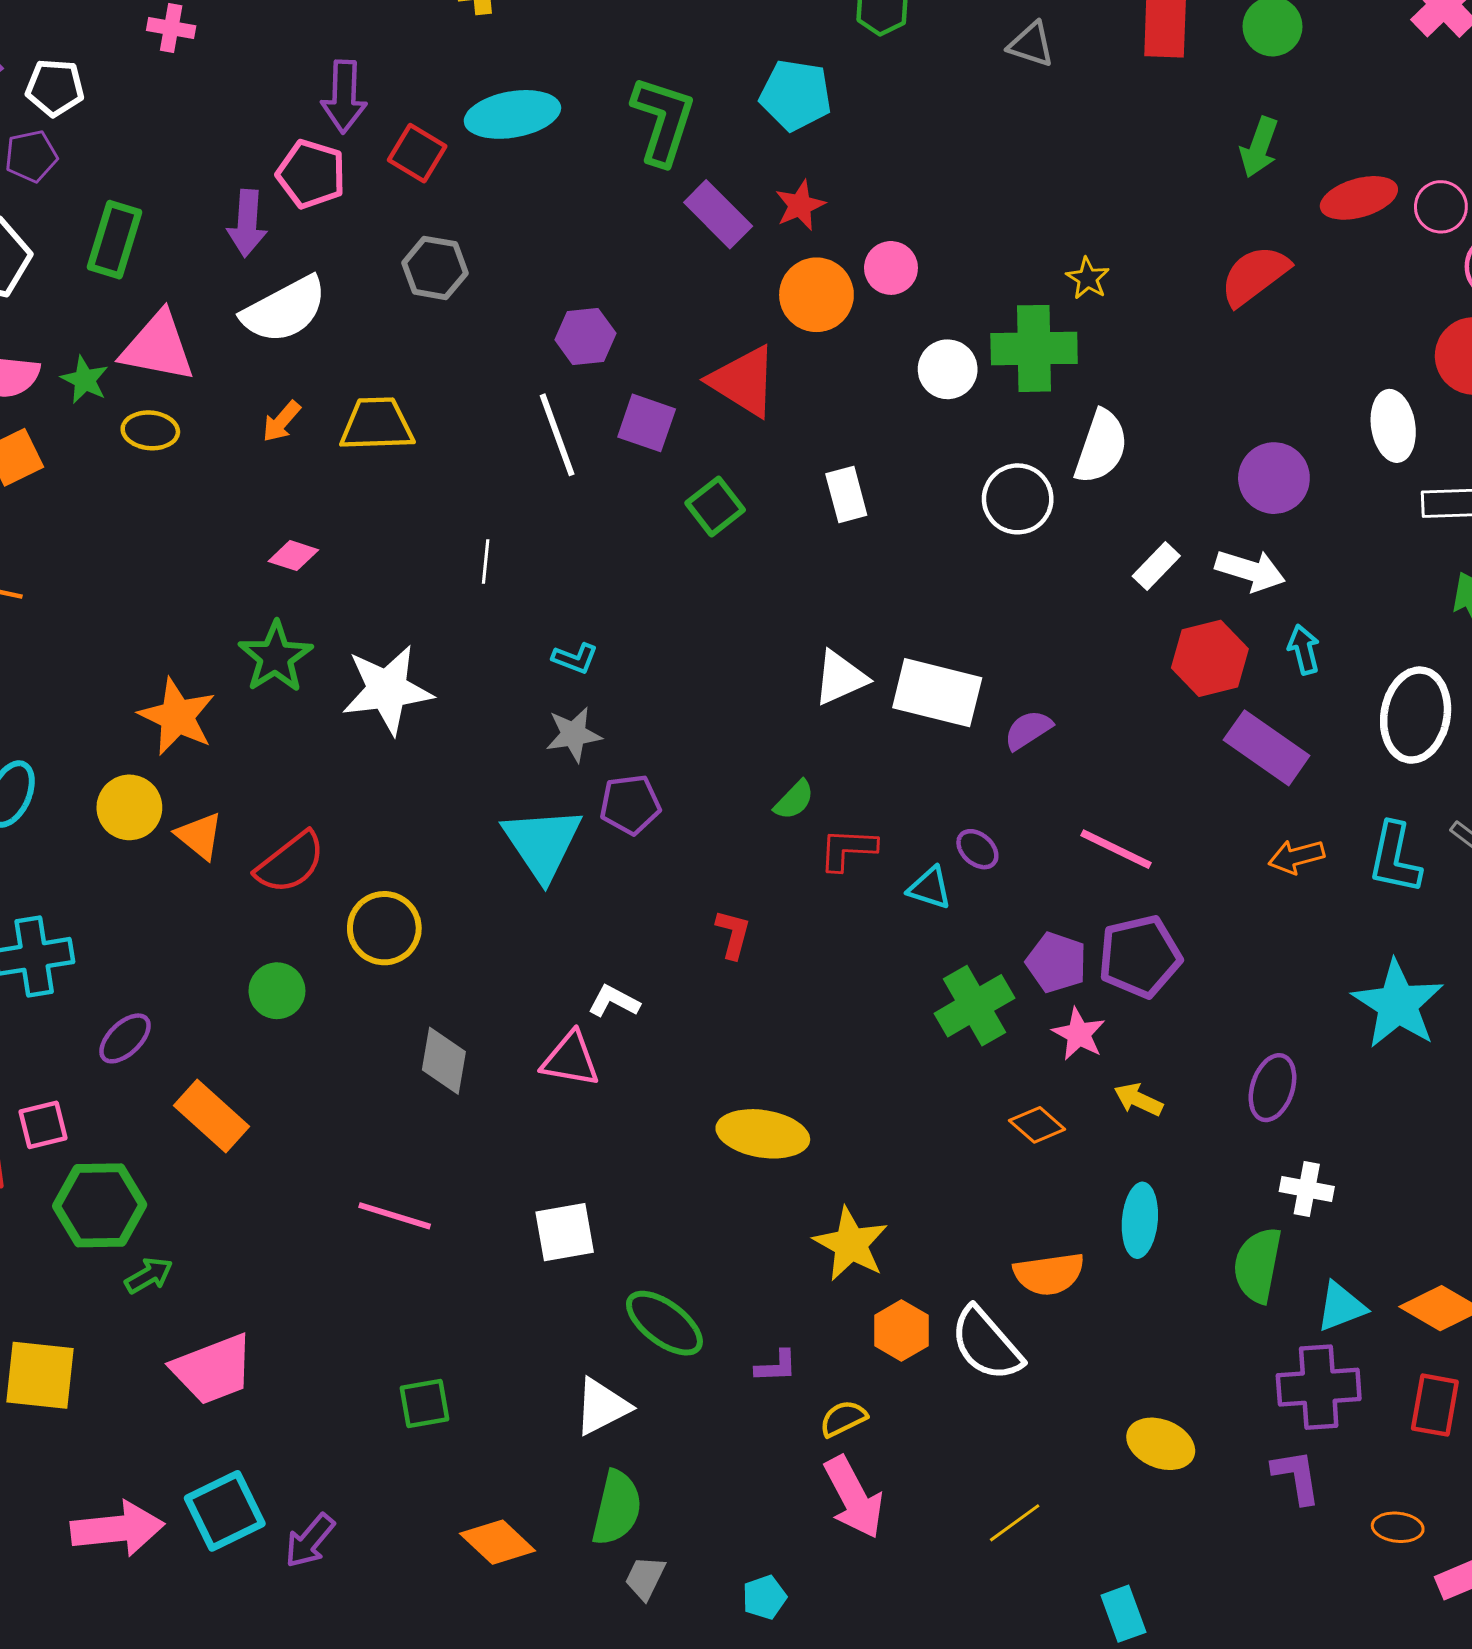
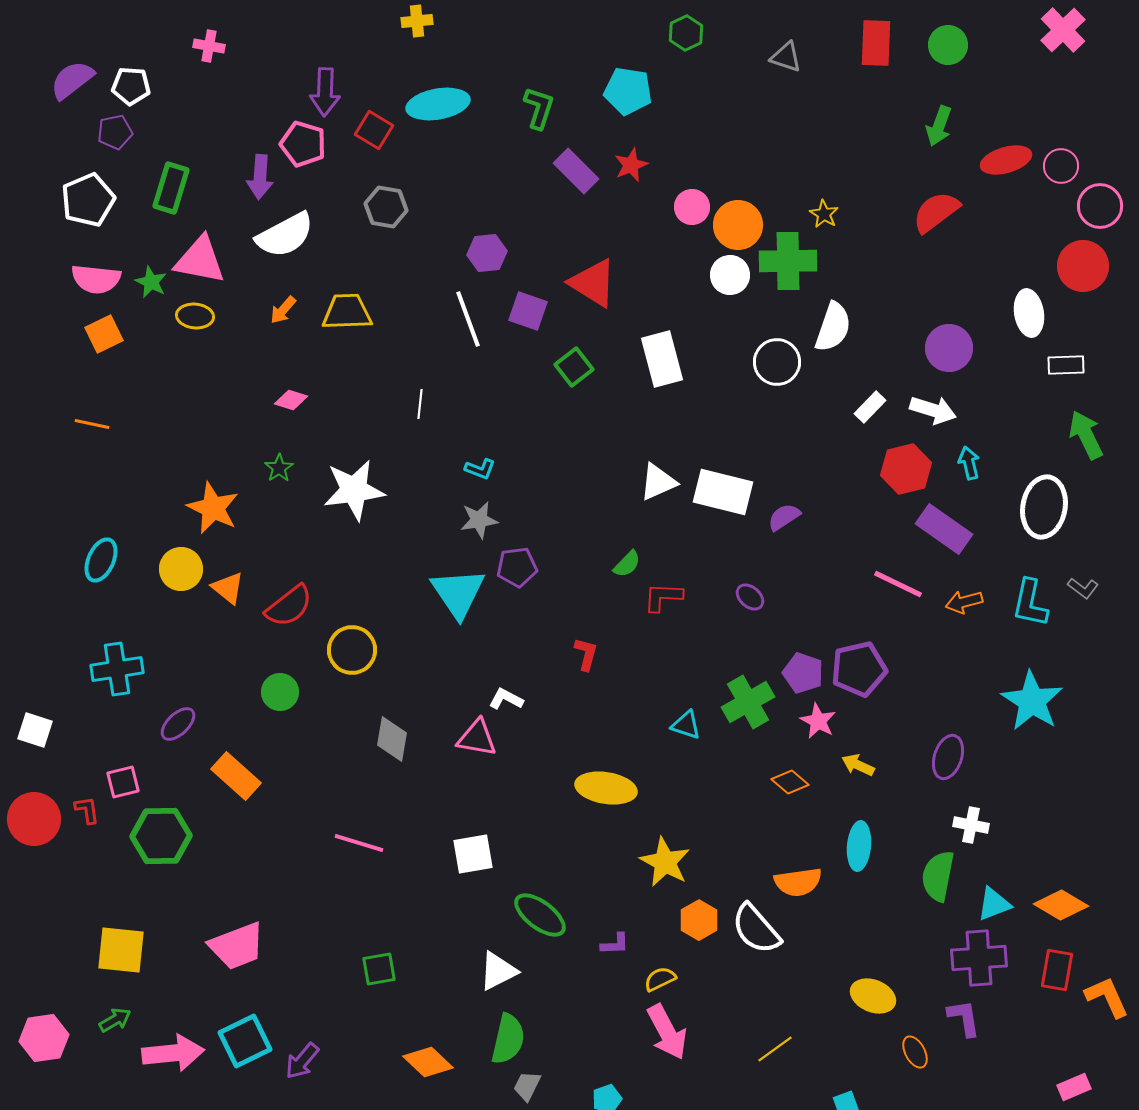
green L-shape: (663, 120) -> (539, 108), size x0.7
orange circle: (816, 295) -> (738, 225), moved
white rectangle: (846, 494) -> (662, 359), size x1.5
green star: (275, 657) -> (279, 468), size x0.6
pink line: (1116, 849) -> (898, 584), moved
cyan triangle: (930, 888) -> (686, 725), moved
green arrow: (149, 1275) -> (115, 1020), moved
orange ellipse: (1398, 1527) -> (915, 1052), moved, turned 56

